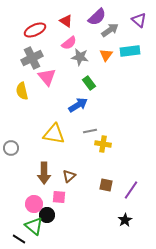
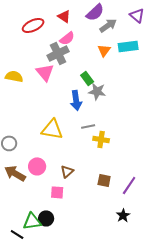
gray star: (80, 57) -> (97, 91), moved
gray cross: (32, 58) -> (58, 53), moved
yellow semicircle: (22, 91) -> (14, 76), moved, turned 114
blue arrow: (78, 105) -> (76, 100), turned 114
brown arrow: (44, 173) -> (15, 173), moved, turned 120
pink circle: (34, 204) -> (37, 166), moved
black circle: (47, 215) -> (46, 218), moved
green triangle: (34, 226) -> (32, 221), turned -48

